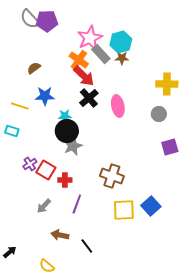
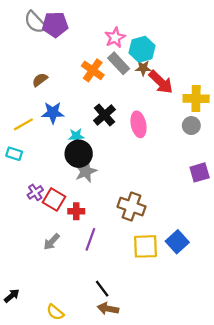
pink star: (90, 38) -> (115, 38), moved, size x0.7
red arrow: (84, 76) -> (161, 82), moved
yellow line: (20, 106) -> (23, 124), turned -48
gray circle: (159, 114) -> (191, 126), moved
brown arrow: (60, 235) -> (108, 309), moved

